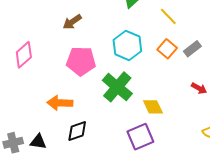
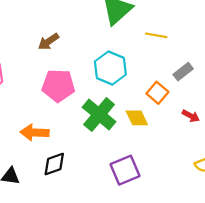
yellow line: (168, 16) -> (156, 35), turned -36
orange square: (167, 49) -> (157, 93), moved
yellow diamond: (153, 107) -> (137, 118), moved

